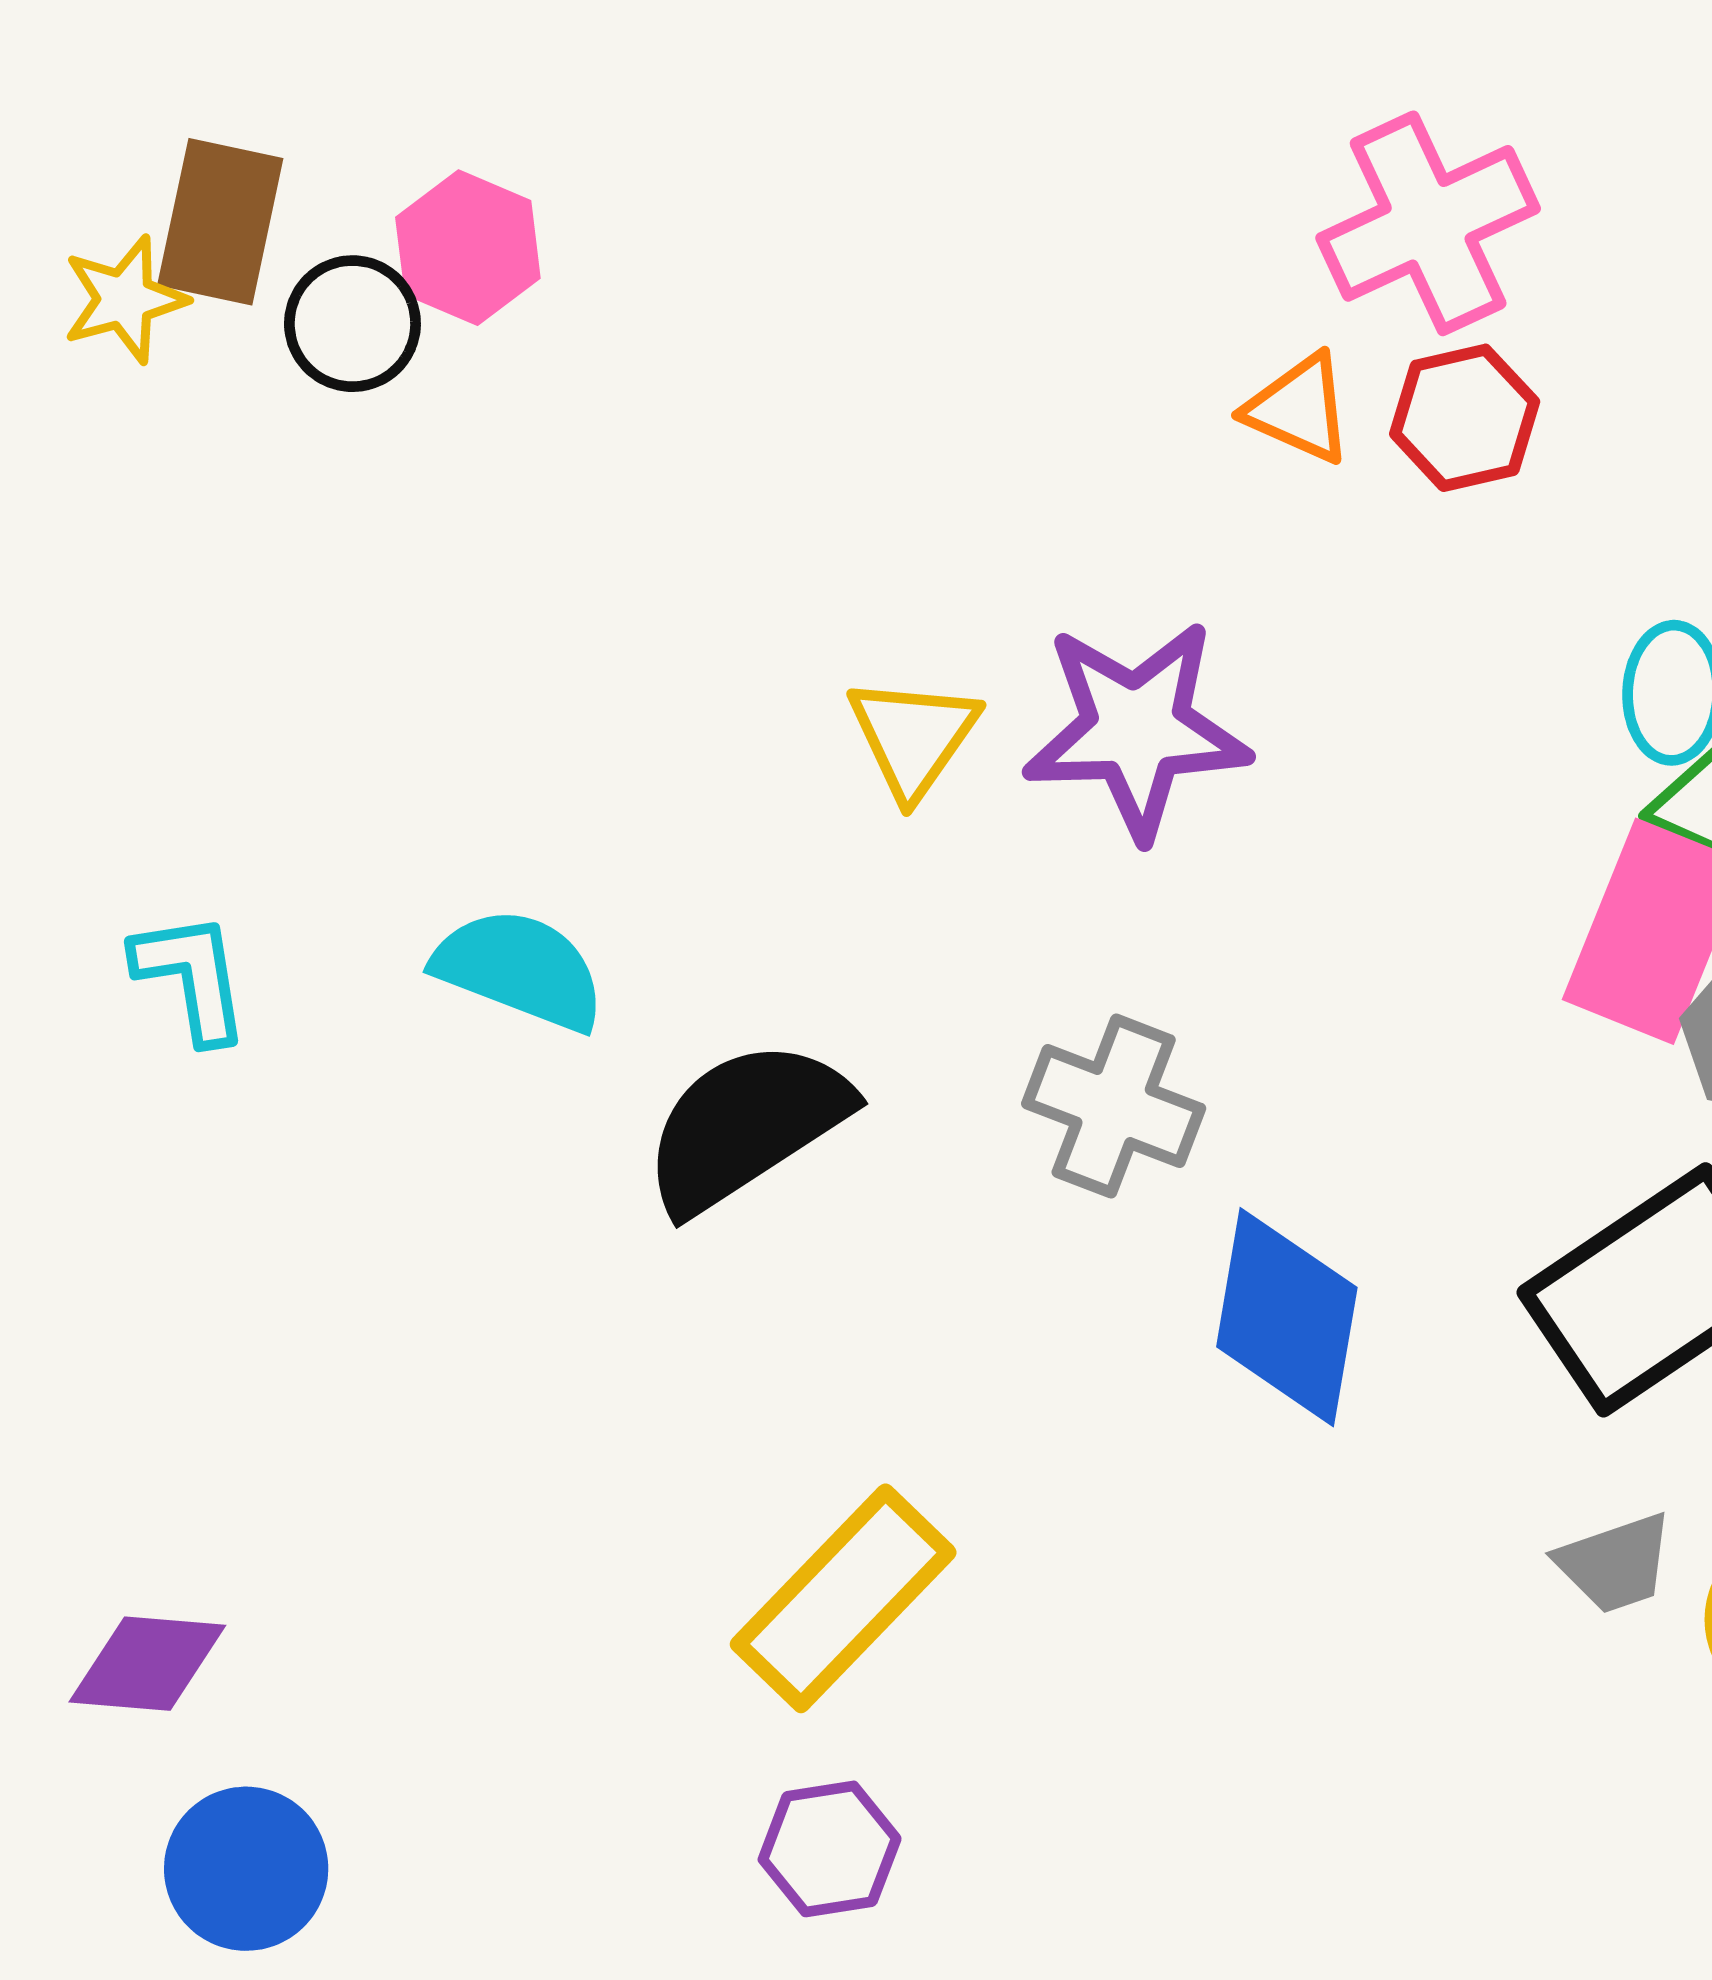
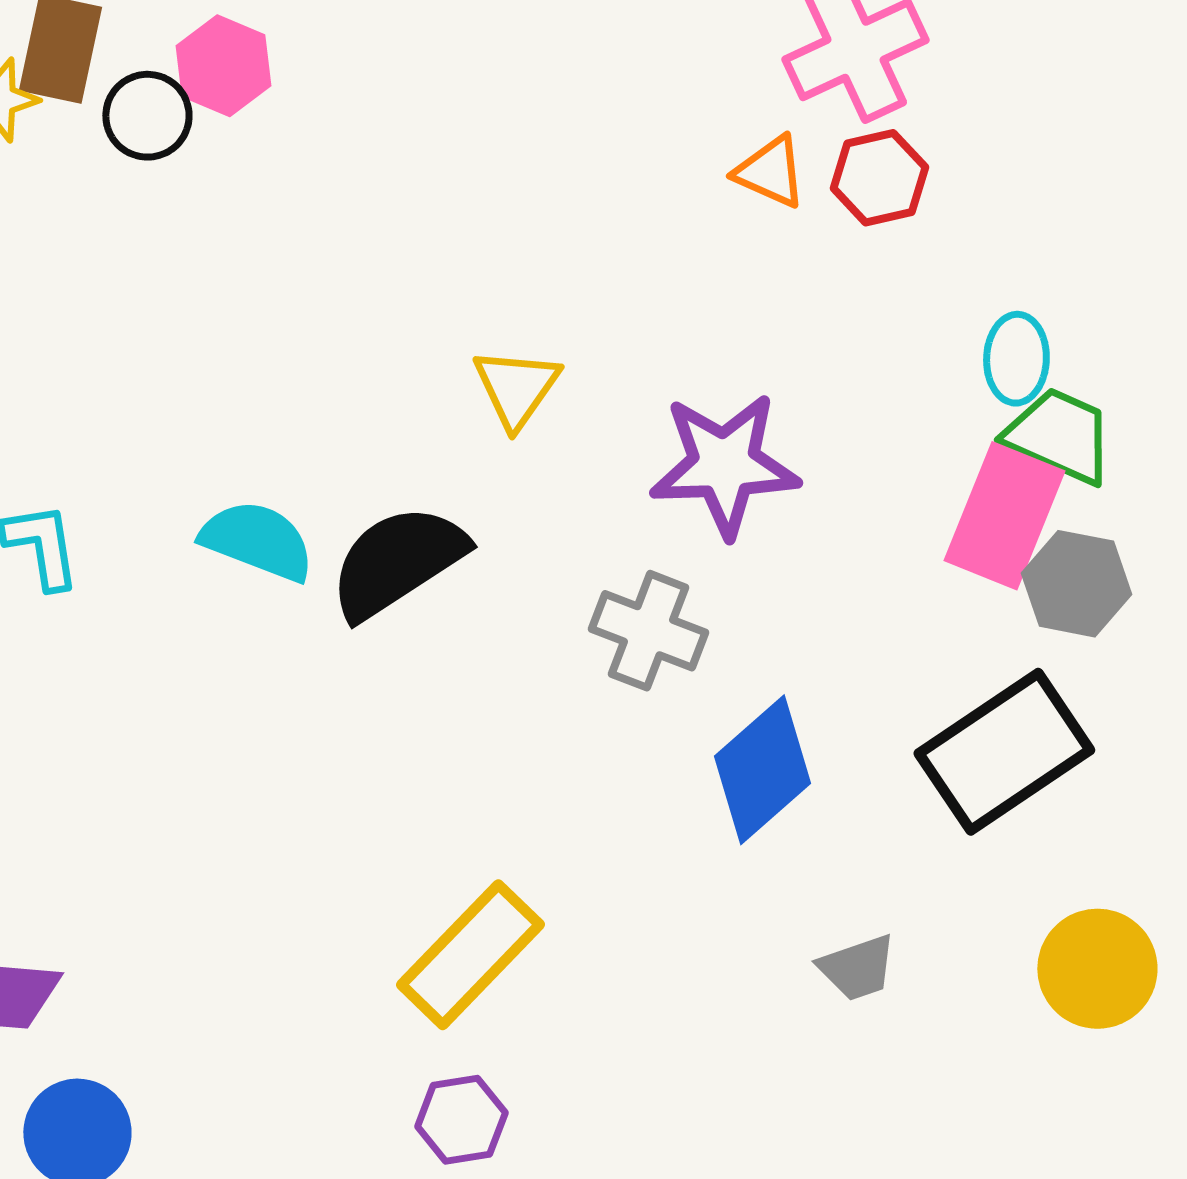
purple star: (1136, 729) -> (724, 465), moved
black semicircle: (746, 1126) -> (397, 562), moved
blue diamond: (1287, 1317) -> (762, 770), turned 39
gray trapezoid: (1615, 1563) -> (857, 968), moved

